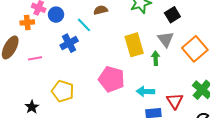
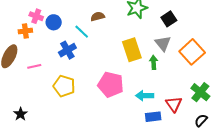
yellow pentagon: (63, 91) -> (64, 86), moved
black star: (32, 107) -> (21, 114), moved

